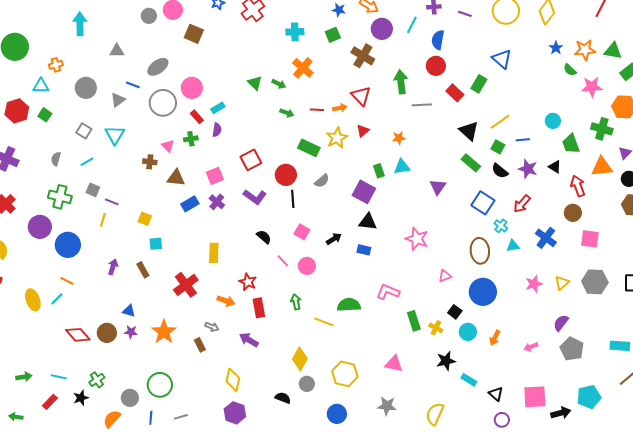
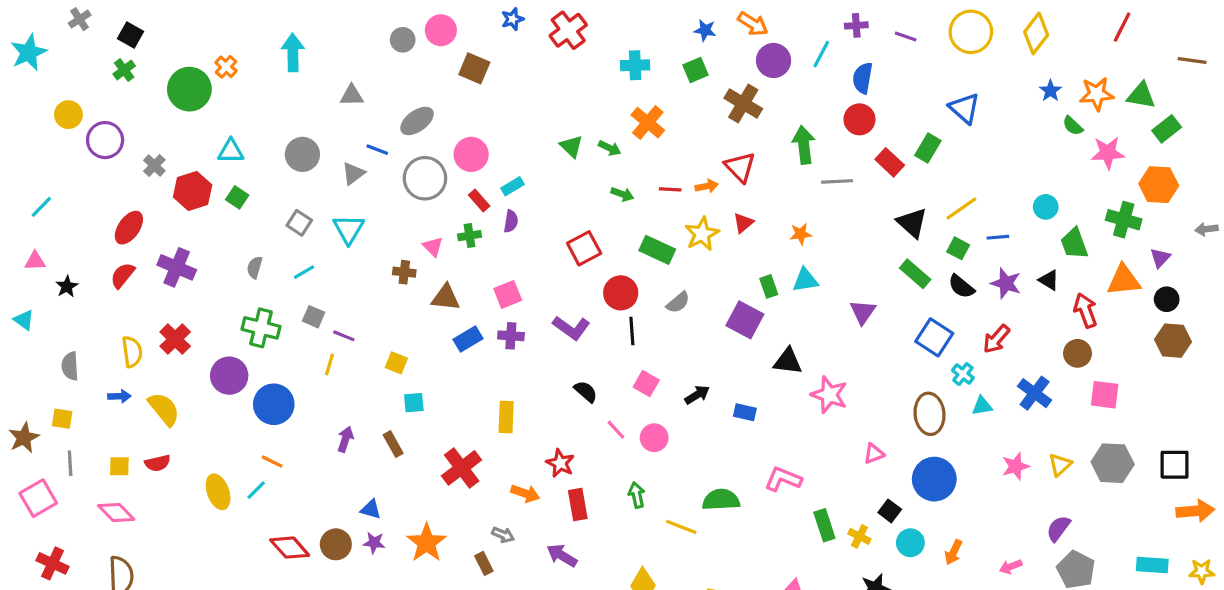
orange cross: (56, 65) -> (226, 67), moved, turned -32
red square: (251, 160) -> (584, 248), moved
purple cross: (217, 202) -> (511, 336), turned -35
black triangle: (368, 222) -> (788, 361), moved

